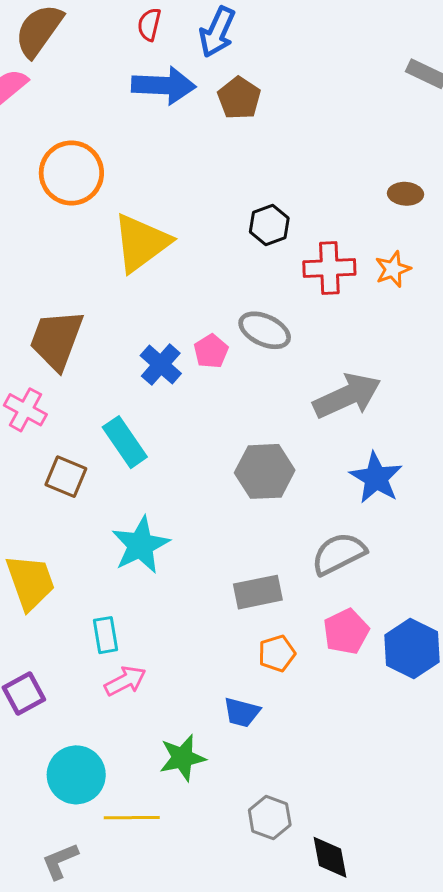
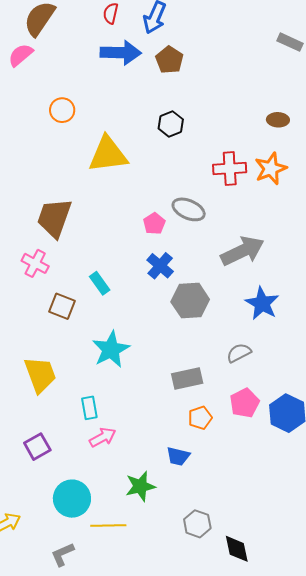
orange circle: (71, 173) -> (62, 110), size x0.6
black hexagon: (269, 225) -> (171, 124), moved
yellow triangle: (141, 243) -> (108, 154), turned 30
orange star: (393, 269) -> (271, 169), size x1.4
blue cross: (161, 365) -> (160, 266), moved
cyan rectangle: (125, 442) -> (100, 283), size x0.7
gray semicircle: (339, 554) -> (239, 353), size x0.7

